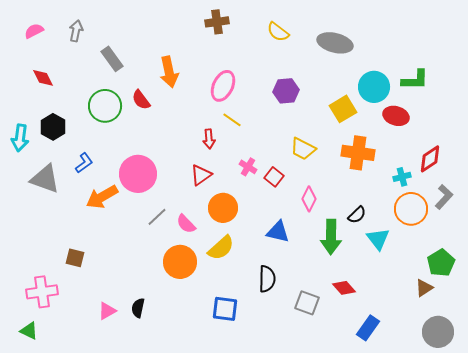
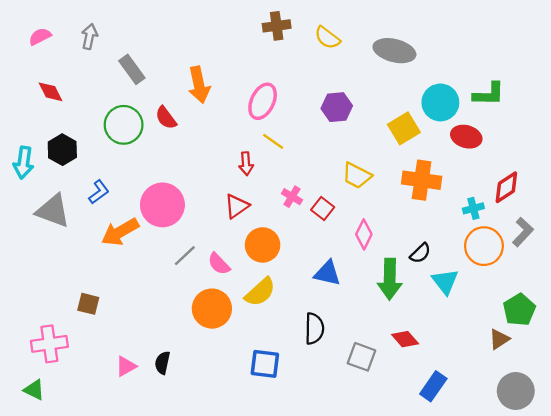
brown cross: (217, 22) -> (277, 26), moved

